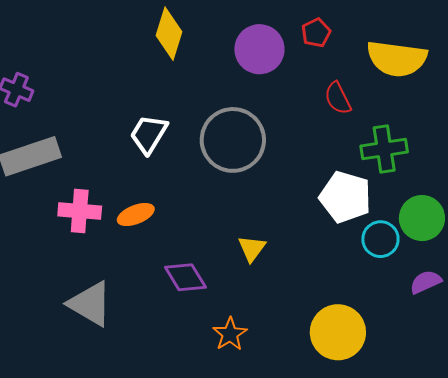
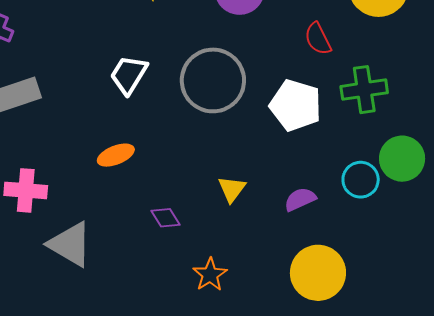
white pentagon: (345, 197) -> (296, 105), moved
pink cross: (80, 211) -> (26, 190), moved
purple diamond: (185, 277) -> (165, 218), size x0.7
purple semicircle: (426, 282) -> (300, 199), moved

